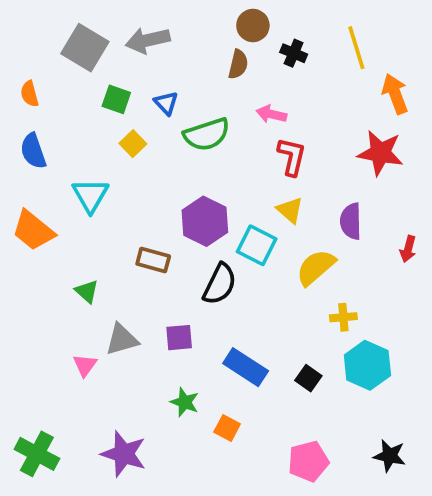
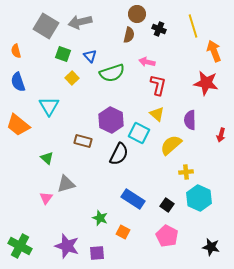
purple square: (179, 338) -> (97, 253), moved
pink pentagon: (308, 461) -> (167, 236), moved, turned -30

